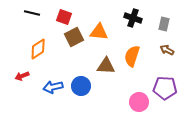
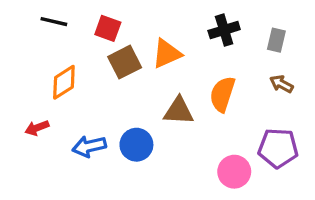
black cross: (133, 18) -> (224, 30), turned -36
orange triangle: (99, 32) -> (167, 54), turned -30

